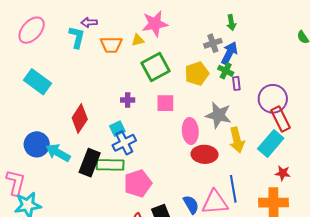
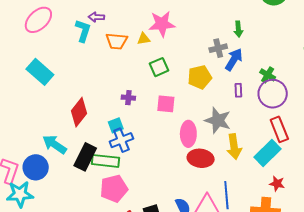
green square: (156, 67) -> (159, 67), size x0.7
green cross: (226, 71) -> (268, 75), moved
purple circle: (273, 99) -> (273, 94), moved
blue circle: (37, 144) -> (36, 167), moved
pink pentagon: (138, 183) -> (114, 189), moved

